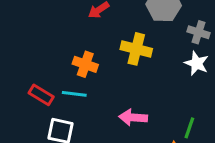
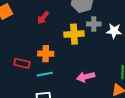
gray cross: (198, 32) -> (94, 24), moved
red rectangle: (41, 95) -> (22, 63), moved

